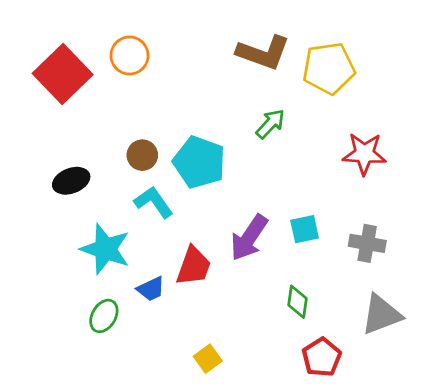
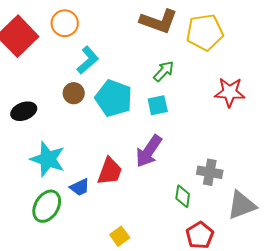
cyan L-shape: (154, 202) -> (88, 60), moved, turned 84
cyan square: (305, 229) -> (158, 105), moved
gray cross: (367, 243) -> (210, 172), moved
green ellipse: (104, 316) -> (47, 206), size x1.4

